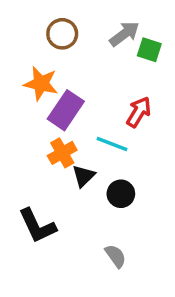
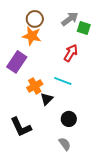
orange star: (41, 84) -> (32, 36), moved
purple rectangle: (66, 110) -> (17, 62), moved
red arrow: (139, 112) -> (71, 53), moved
black circle: (121, 194) -> (69, 119), moved

